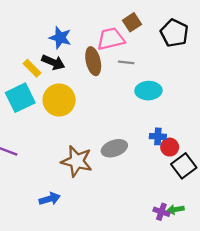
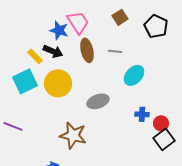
pink trapezoid: (111, 39) -> (78, 22), moved, turned 70
cyan ellipse: (148, 91) -> (134, 75), turned -45
red circle: (170, 147) -> (161, 123), moved
gray ellipse: (114, 148) -> (98, 101), moved

